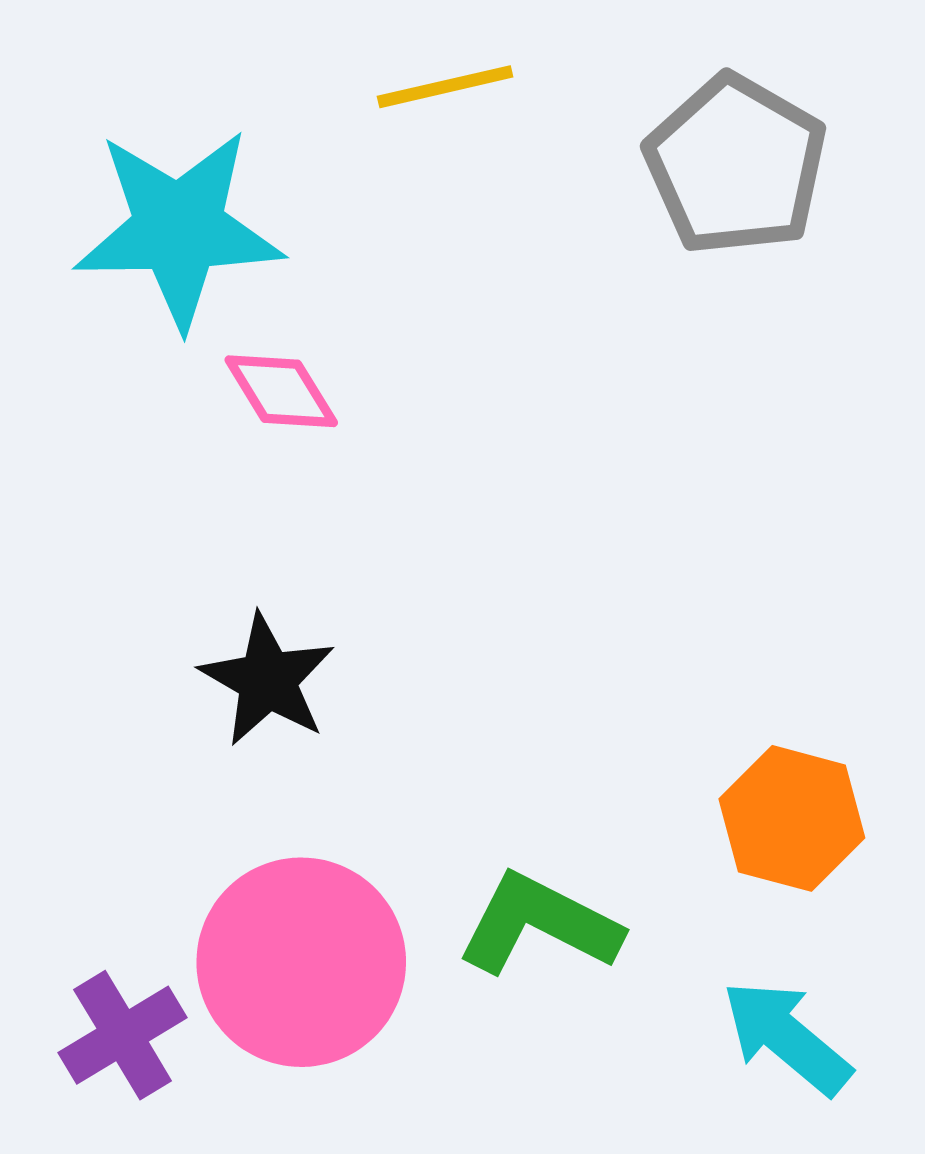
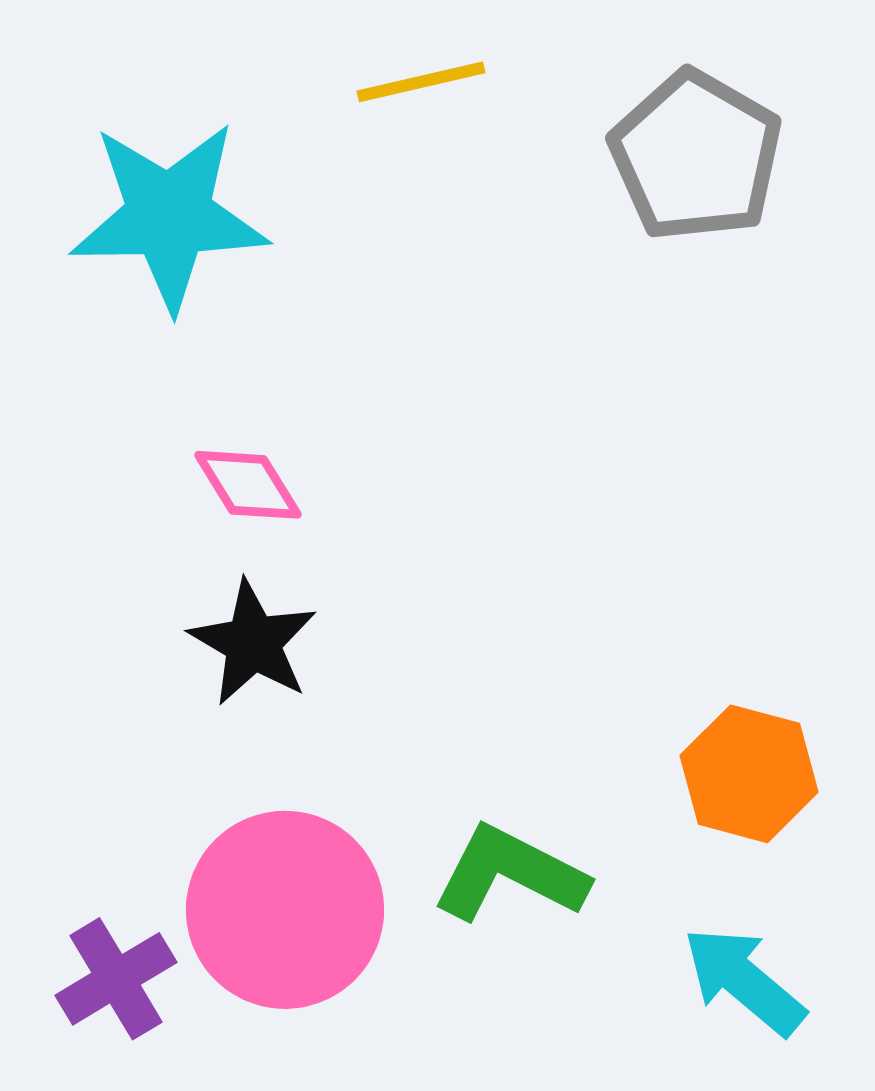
pink diamond: (281, 391) -> (248, 485), moved

